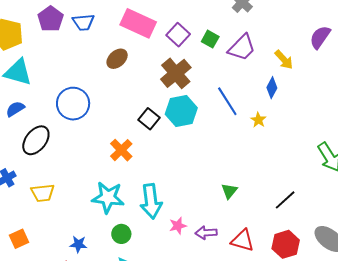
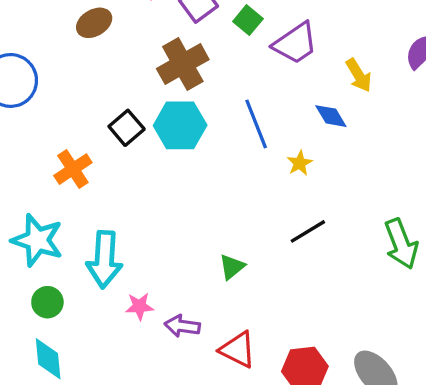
blue diamond: (272, 88) -> (331, 116), turned -70
black line: (285, 200) -> (308, 231), moved

